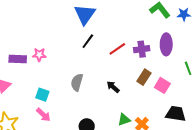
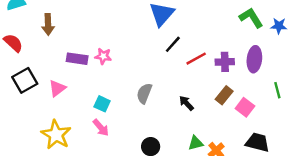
black line: (88, 41) -> (173, 44), moved

